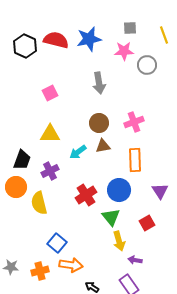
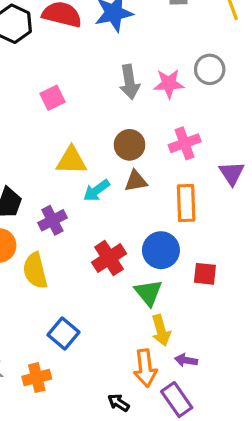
pink star: (124, 51) -> (169, 84), moved
gray circle: (147, 65) -> (210, 69), moved
yellow triangle: (50, 134) -> (71, 161), moved
purple triangle: (160, 191) -> (232, 173), moved
red square: (147, 223) -> (205, 274), moved, turned 35
orange arrow: (71, 265) -> (145, 368), moved, turned 75

